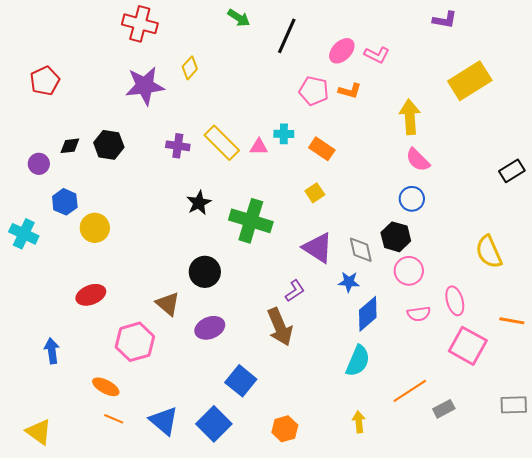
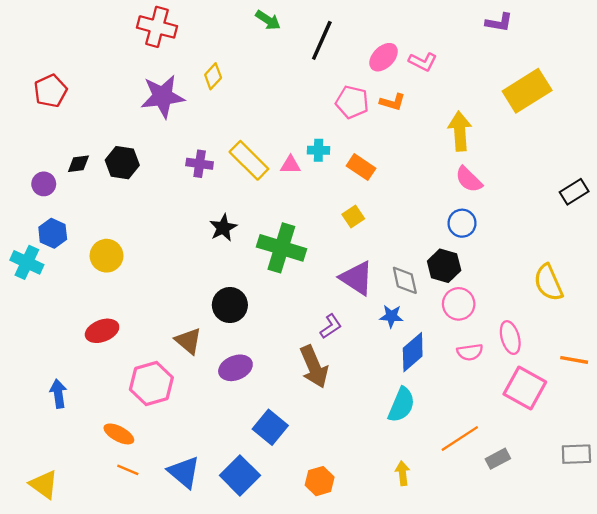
blue hexagon: (65, 202) -> (53, 233), moved

